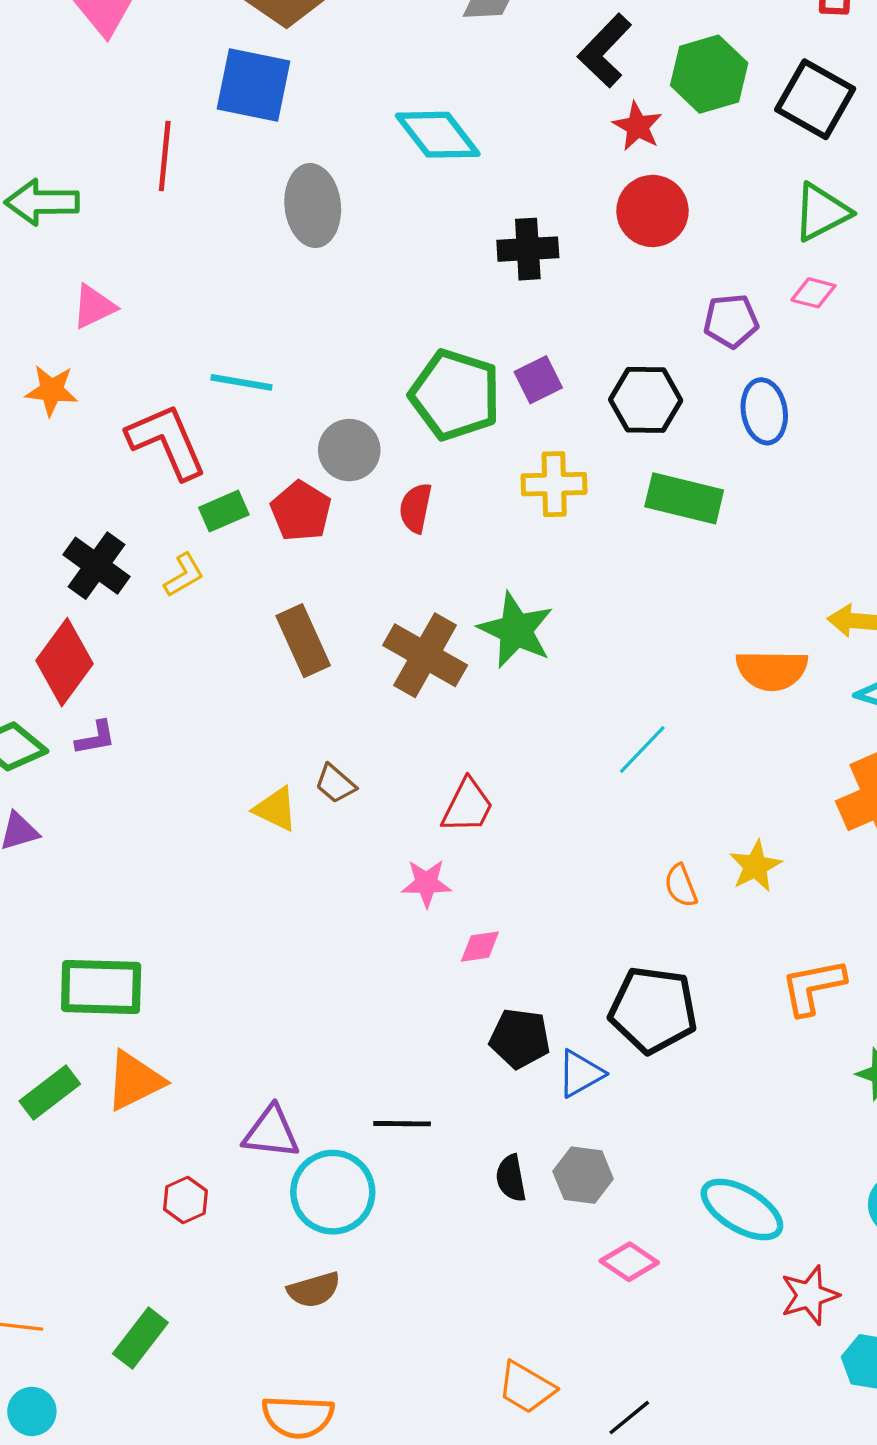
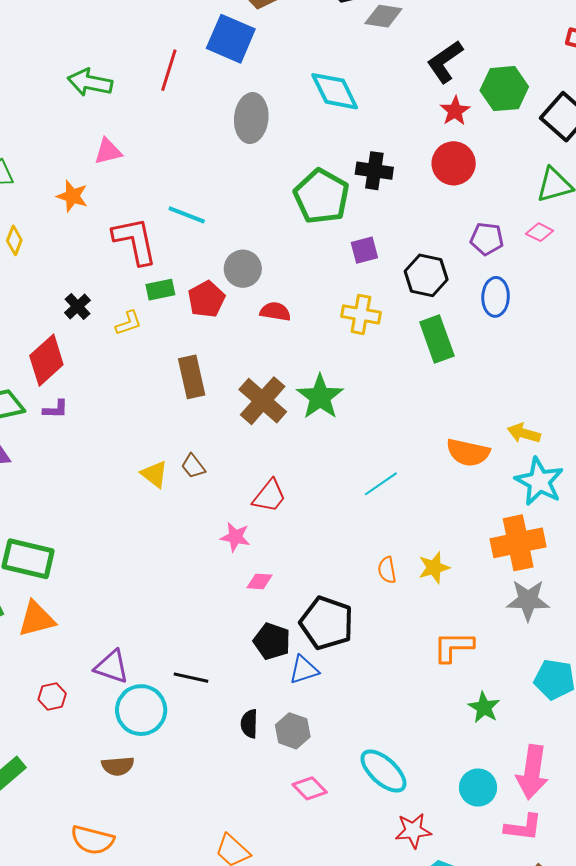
green pentagon: (455, 395) -> (321, 196), moved
green rectangle: (684, 498) -> (437, 339), turned 45
red semicircle: (416, 508) -> (275, 311), turned 76
black cross: (97, 566) -> (77, 306), size x0.7
black pentagon: (653, 1010) -> (327, 623), moved

